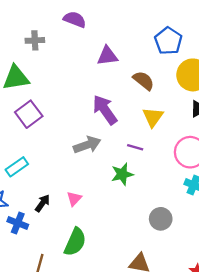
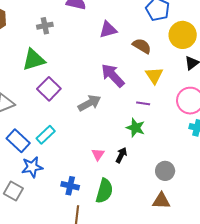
gray arrow: (87, 145) -> (89, 103), moved
green star: (122, 174) -> (136, 128), turned -30
black arrow: (42, 203) -> (121, 155), moved
gray circle: (161, 219) -> (165, 171), moved
blue cross: (18, 223) -> (70, 186), moved

